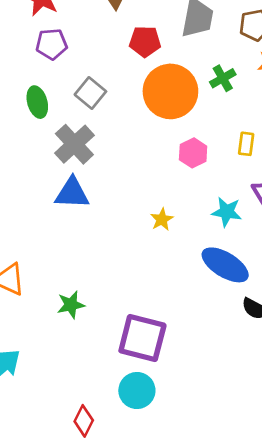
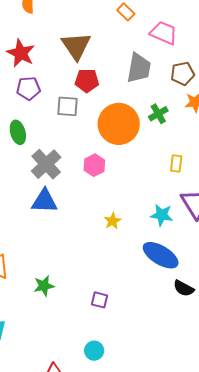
red pentagon: (145, 42) -> (87, 81), moved
gray square: (90, 93) -> (68, 106), moved, turned -35
pink hexagon: (193, 153) -> (94, 165), moved
purple square: (142, 338) -> (100, 300), moved, size x0.5
cyan circle: (137, 391) -> (94, 351), size x0.7

